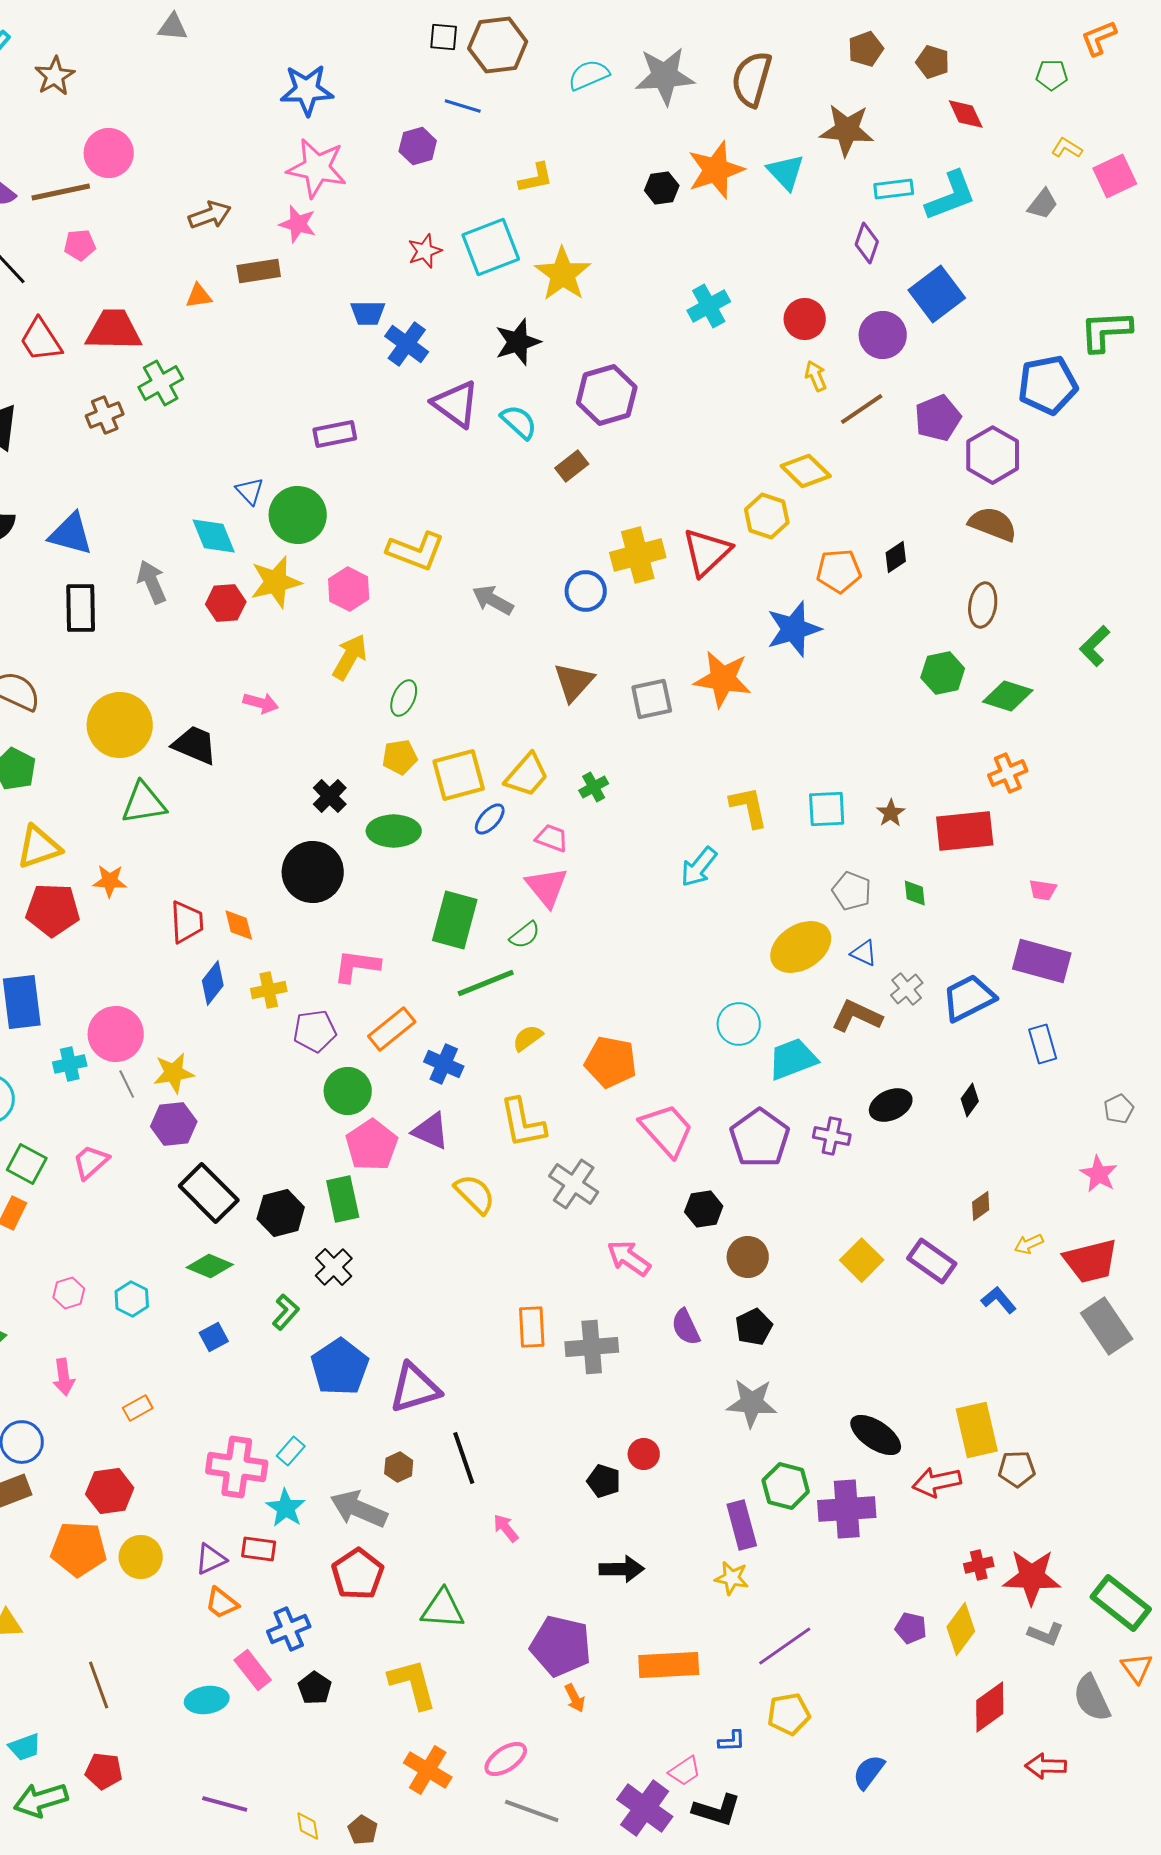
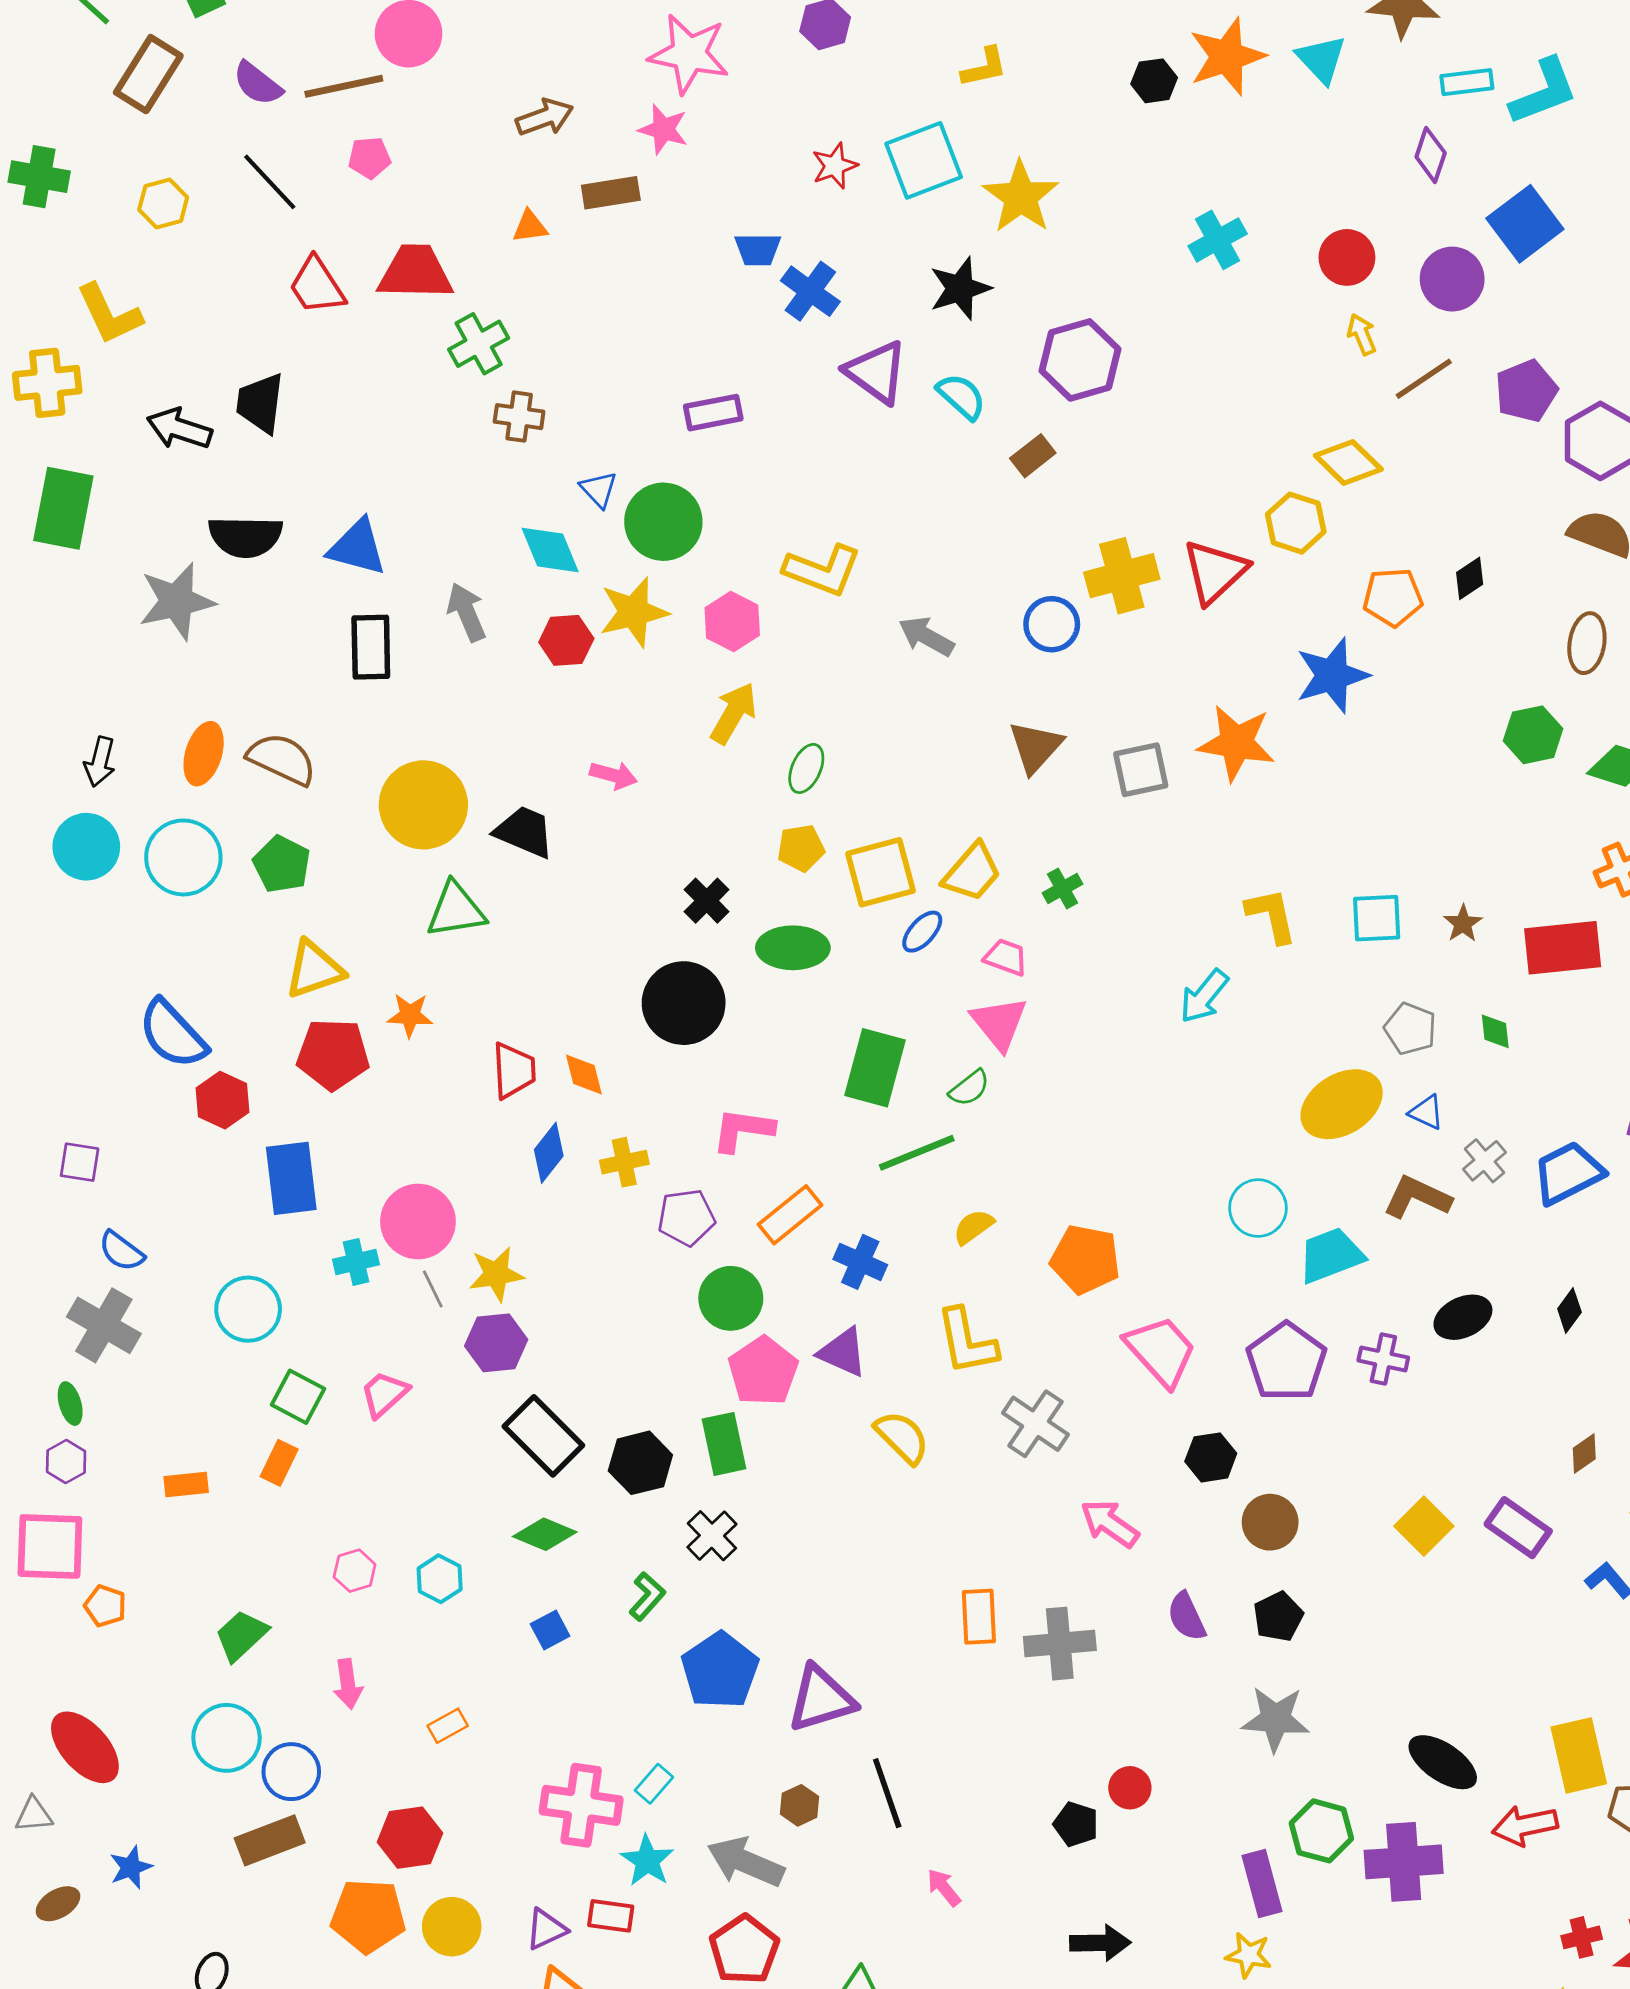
brown cross: (105, 415) -> (519, 417), moved, turned 30

